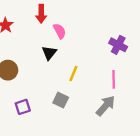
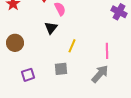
purple cross: (118, 45) -> (119, 12), moved
gray square: (61, 100) -> (61, 69), turned -32

